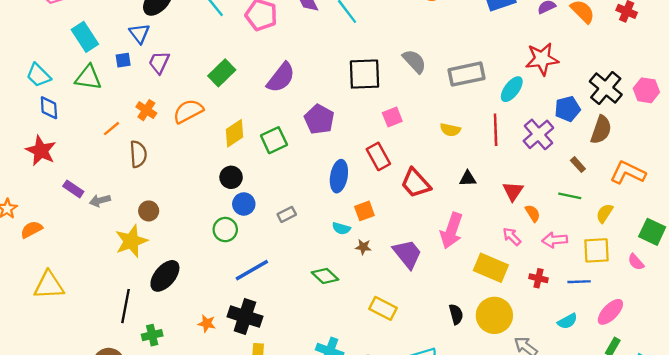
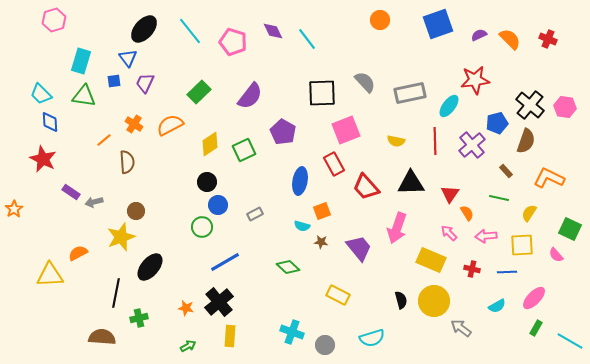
cyan rectangle: (85, 37) -> (81, 61), turned 50
pink square: (392, 117) -> (346, 130), size x1.6
black triangle: (468, 178) -> (411, 183), size x1.8
orange semicircle: (32, 230) -> (78, 253), moved
black cross: (245, 317) -> (219, 302), turned 32

